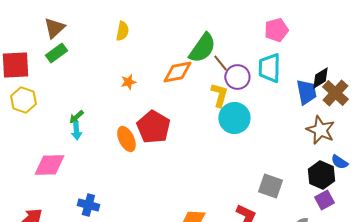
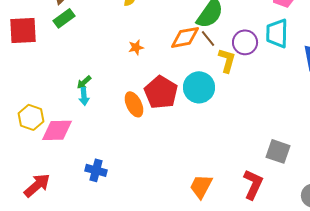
brown line: (220, 63) -> (208, 38), moved
yellow hexagon: (23, 100) -> (31, 117), moved
cyan circle: (234, 118) -> (199, 87), moved

